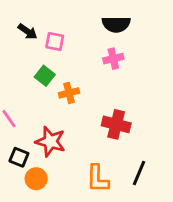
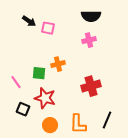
green square: (45, 76) -> (39, 73), moved, turned -32
red cross: (116, 124) -> (91, 86), turned -30
orange circle: (36, 179) -> (50, 125), moved

